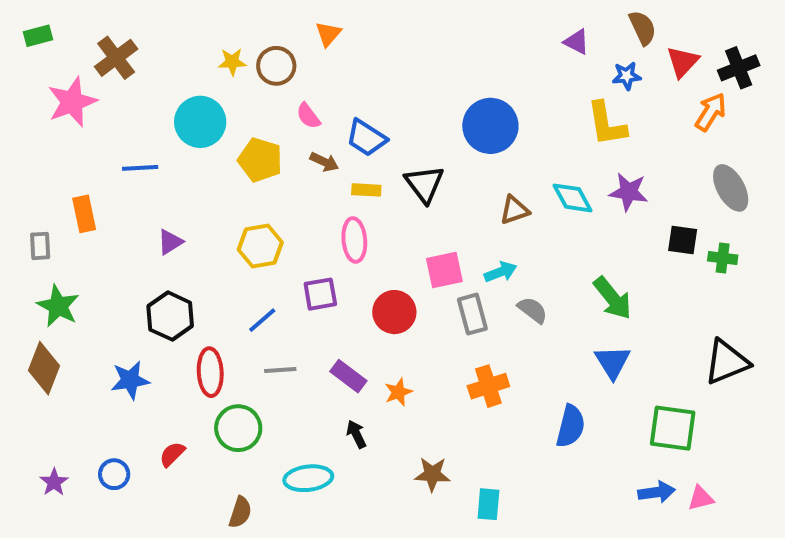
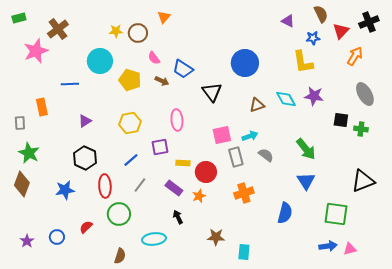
black cross: (739, 68) -> (369, 22), moved
yellow rectangle: (366, 190) -> (183, 163), moved
red circle: (394, 312) -> (206, 172), moved
gray line: (280, 370) -> (140, 185), turned -49

